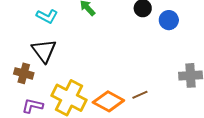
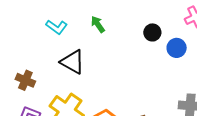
black triangle: (44, 51) -> (73, 62), moved, turned -32

